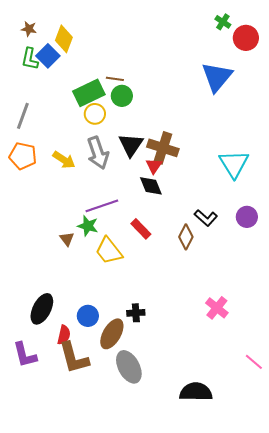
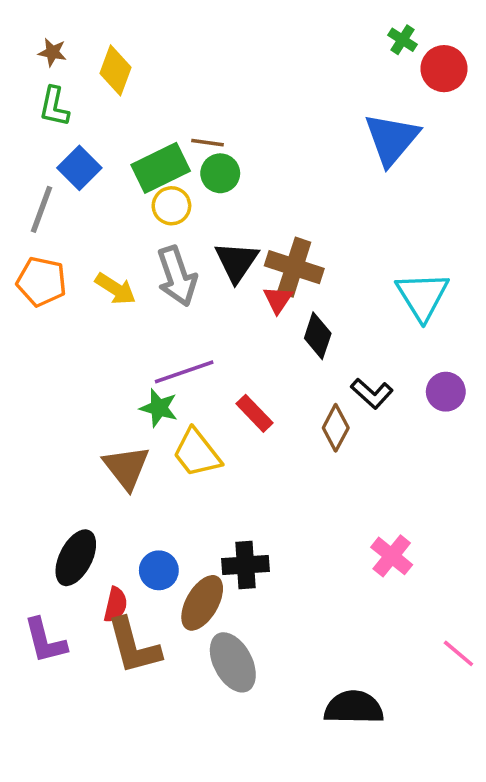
blue square: (48, 56) -> (79, 168), moved
black diamond: (151, 186) -> (318, 336), moved, turned 40
brown triangle: (67, 239) -> (126, 467), moved, size x1.8
black cross: (136, 313) -> (245, 565), size x1.4

